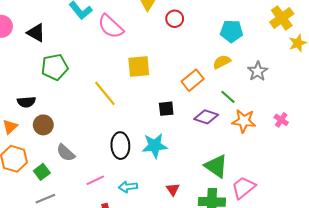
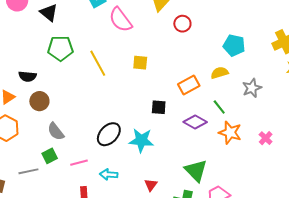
yellow square: (139, 67) -> (140, 63), size x0.7
yellow line: (105, 93) -> (98, 63), moved
black ellipse: (120, 146) -> (109, 134), turned 35
green square: (42, 172) -> (50, 156), moved

